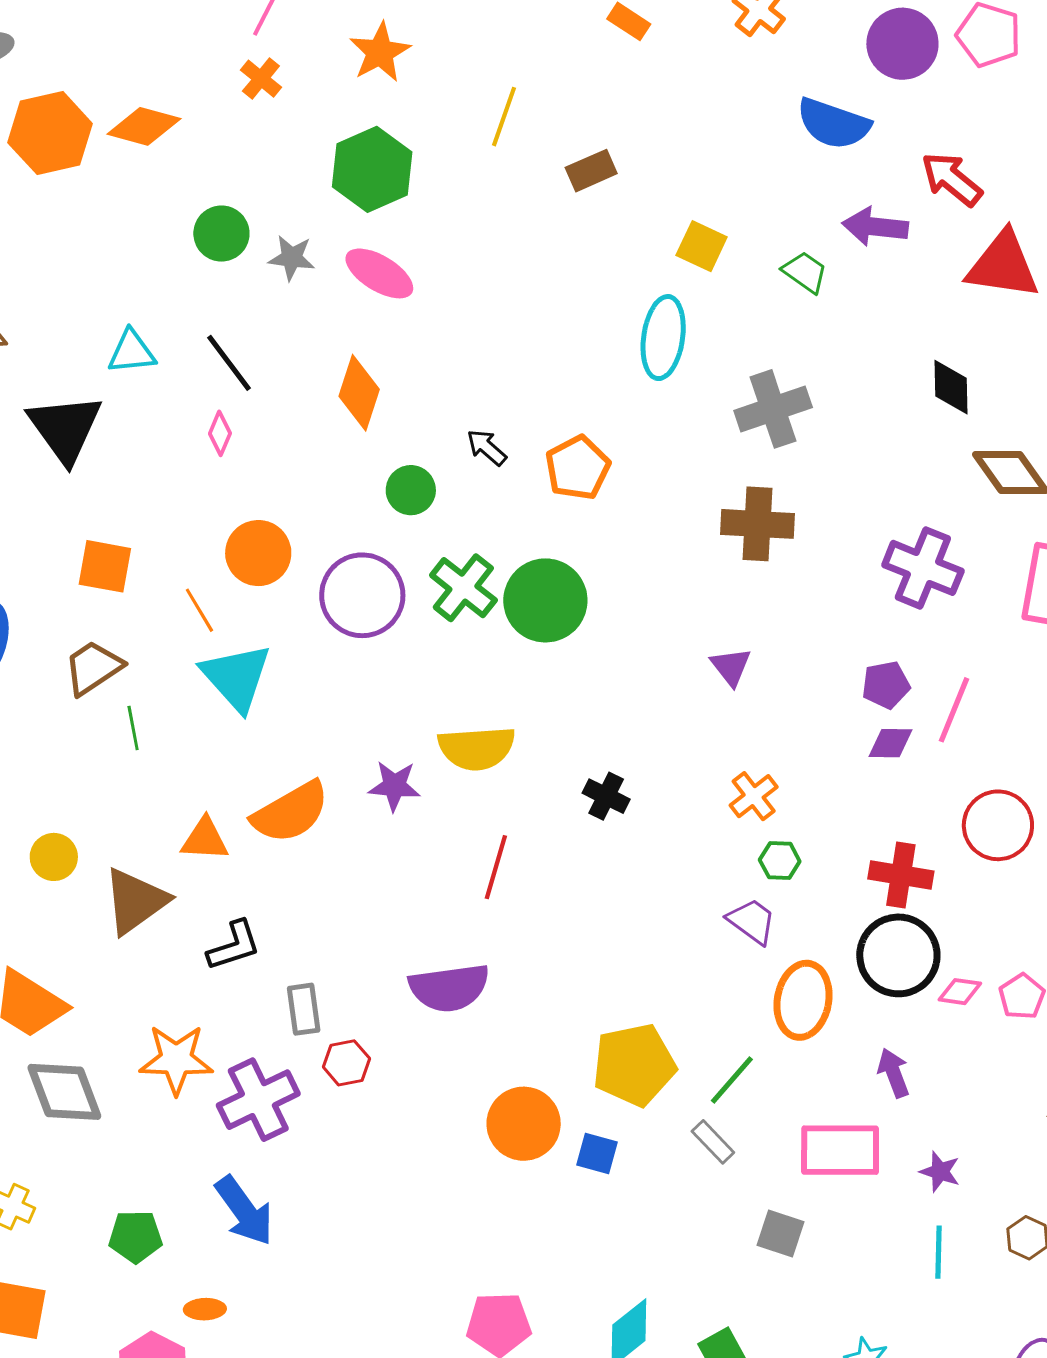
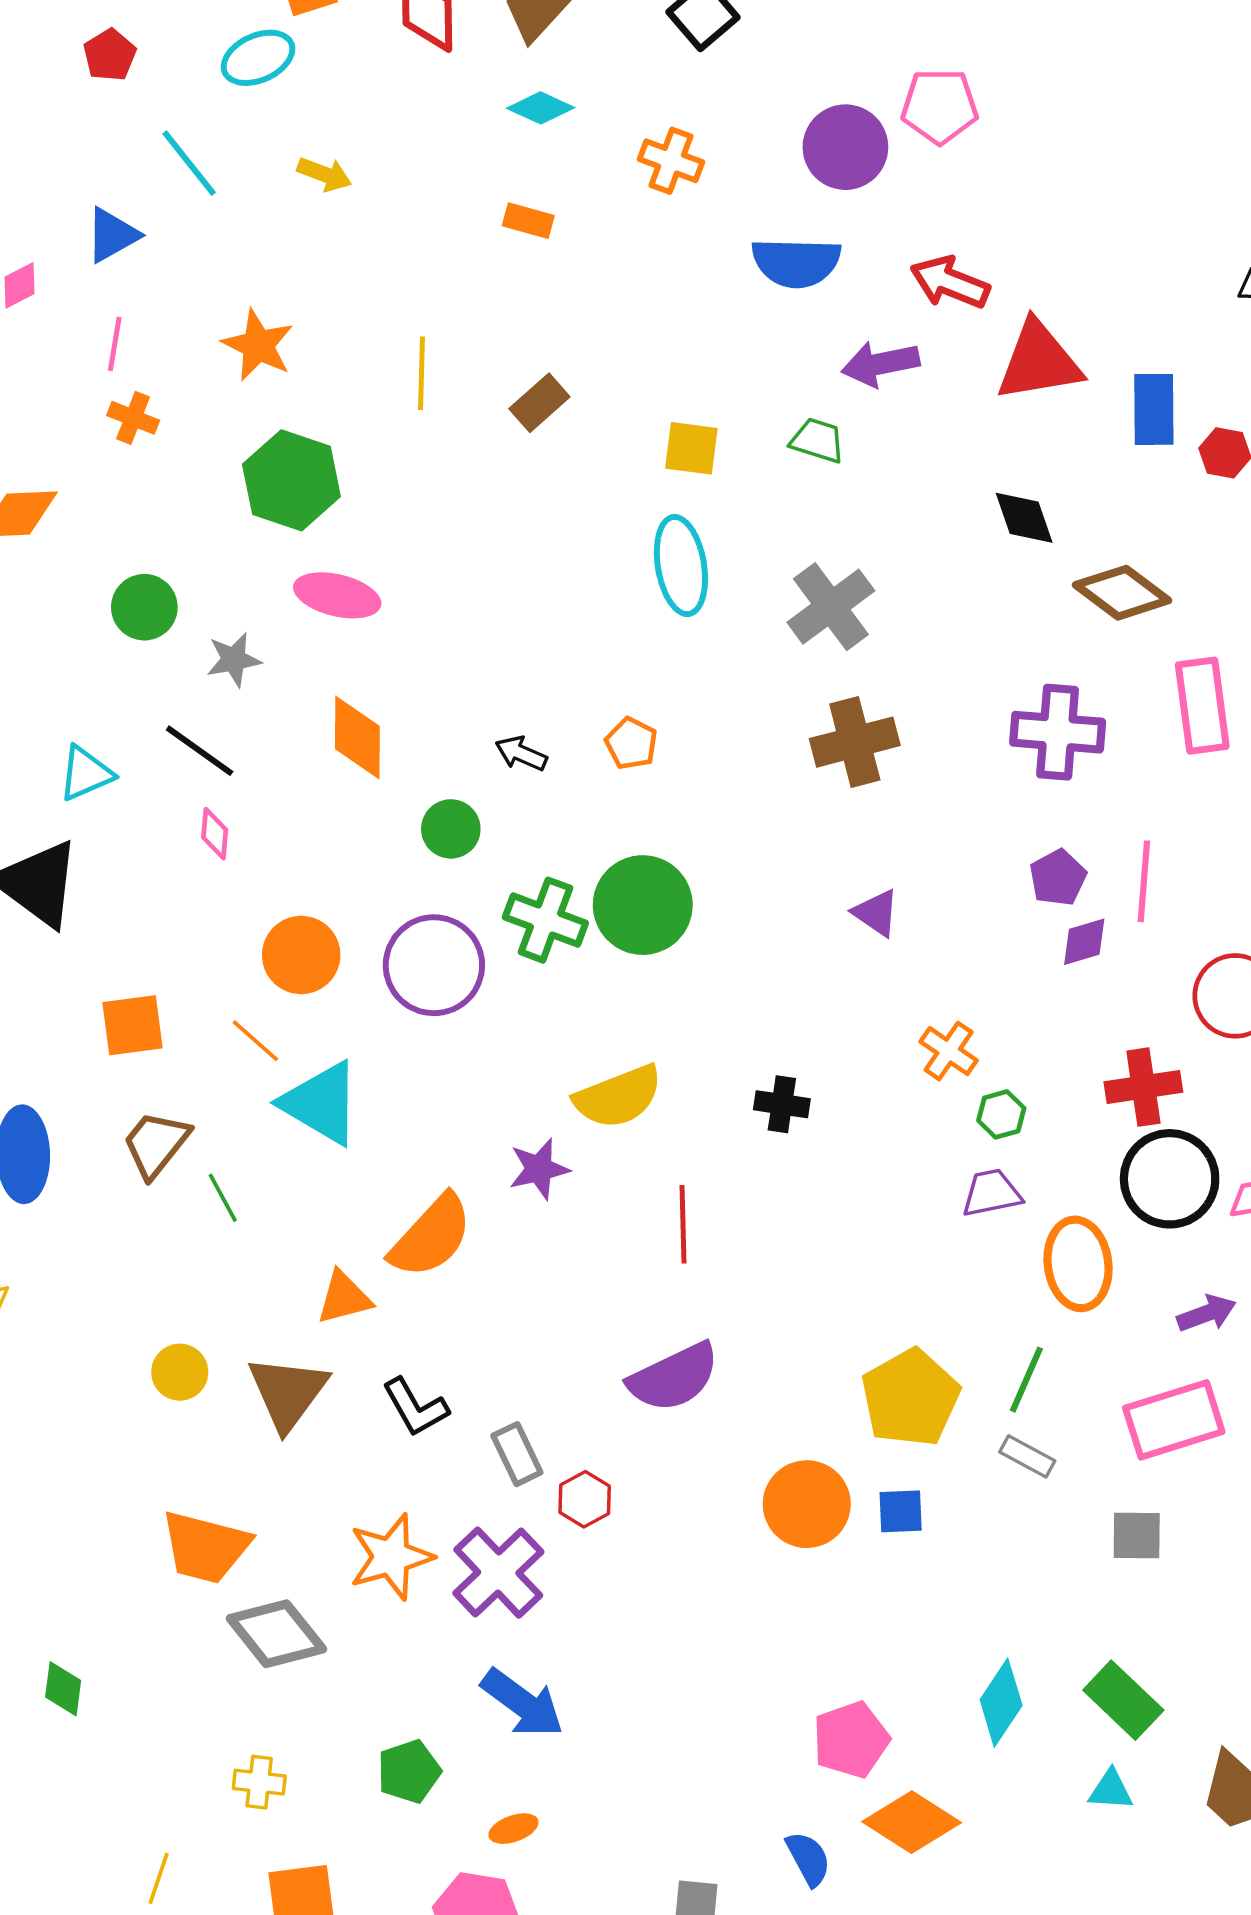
gray star: (292, 258) -> (234, 660), moved
orange pentagon: (578, 468) -> (631, 743), size x0.7
purple trapezoid: (752, 921) -> (992, 1193), turned -30
black L-shape: (234, 946) -> (415, 1407), turned 96
purple arrow: (894, 1073) -> (1207, 1313), turned 108

